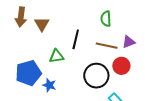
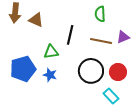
brown triangle: (42, 24) -> (36, 20), turned -35
red circle: (121, 66) -> (118, 72), moved
blue star: (49, 85) -> (50, 75), moved

